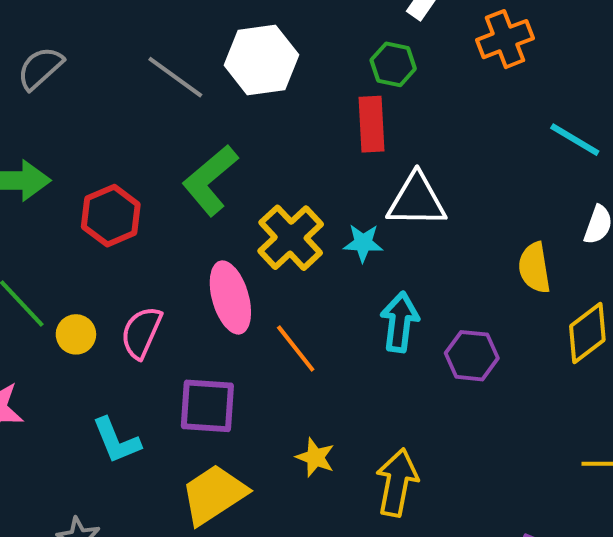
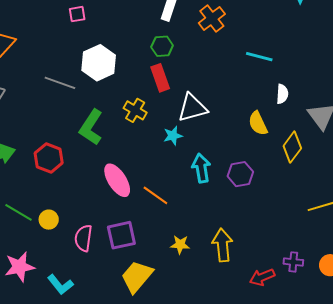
yellow cross: (291, 238) -> (135, 110), moved, size x0.7
pink semicircle: (141, 332) -> (83, 238), moved
cyan L-shape: (116, 441) -> (60, 285), moved

